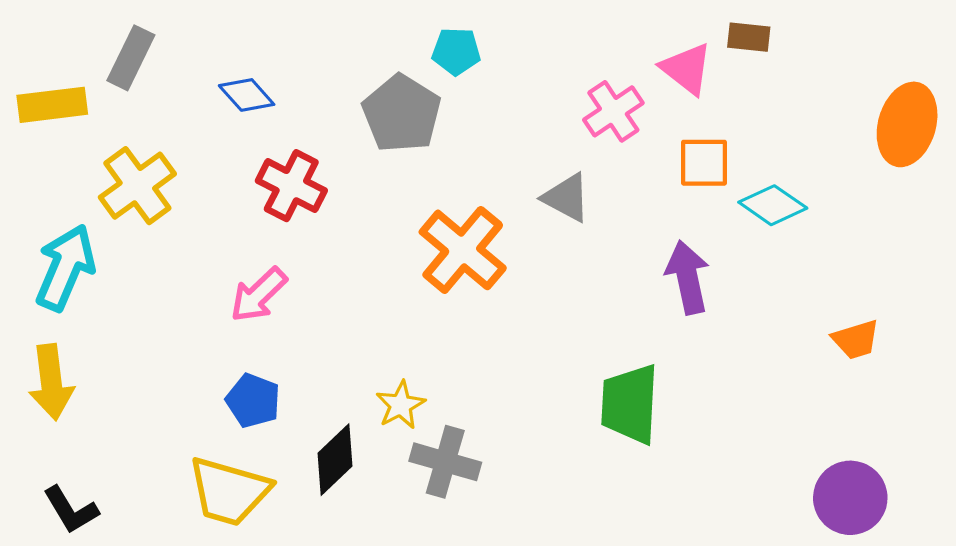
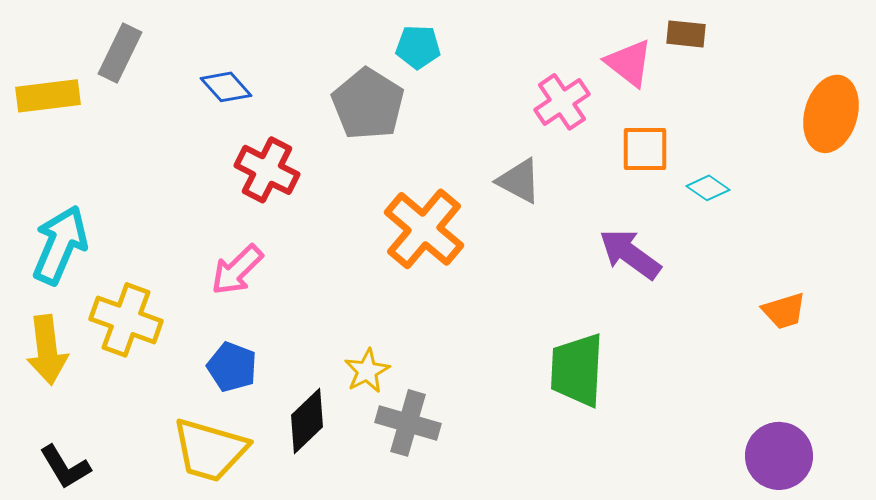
yellow cross: (137, 186) -> (126, 320), moved, turned -34
cyan diamond: (773, 205) -> (708, 188), size x0.7
purple arrow: (688, 277) -> (630, 254), turned -42

